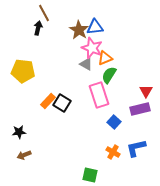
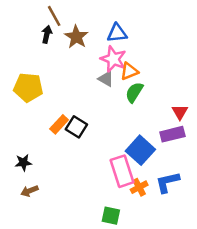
brown star: (79, 30) -> (76, 37), moved
pink rectangle: (99, 95) -> (122, 171), moved
blue square: (114, 122) -> (140, 150), size x1.6
orange cross: (113, 152) -> (139, 187), turned 32

